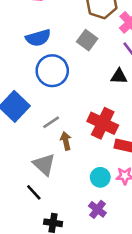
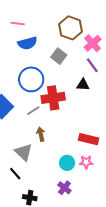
blue semicircle: (38, 38) -> (27, 43), moved
gray line: (51, 122) -> (33, 111), moved
red cross: (103, 123) -> (53, 98), moved, turned -35

